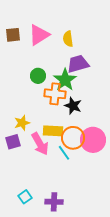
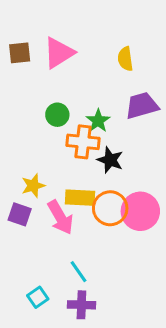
yellow semicircle: (68, 39) -> (125, 59), moved
purple trapezoid: (78, 64) -> (142, 106), moved
green star: (65, 80) -> (98, 121), size x0.7
purple square: (13, 142) -> (20, 214), turned 35
cyan line: (64, 153) -> (78, 272), moved

